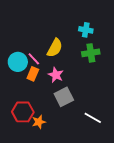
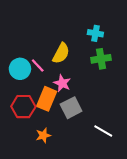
orange rectangle: (33, 74) -> (47, 99), moved, size x1.5
red hexagon: (23, 112) -> (23, 107), moved

